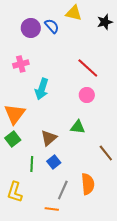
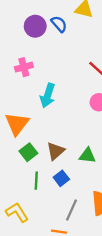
green triangle: (78, 127) -> (87, 156), moved
green square: (13, 139) -> (28, 152), moved
yellow L-shape: (15, 192) -> (17, 212), turned 130

